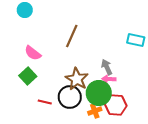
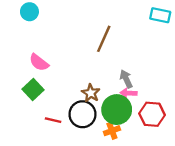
brown line: (72, 36) -> (104, 39), moved
cyan rectangle: (136, 40) -> (160, 15), moved
brown star: (77, 79) -> (91, 93), size x0.7
red hexagon: (116, 105) -> (152, 114), moved

